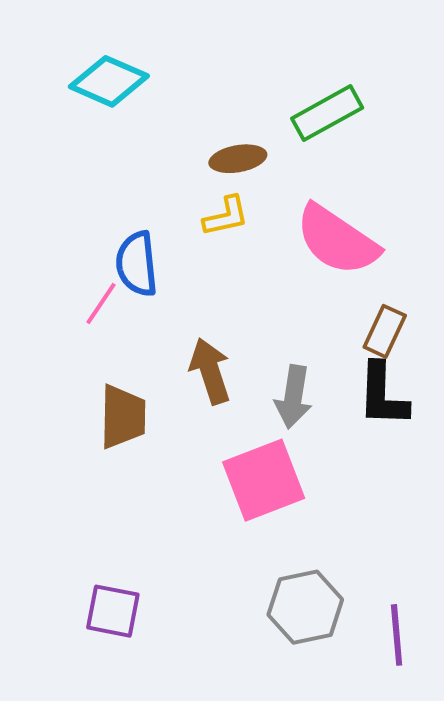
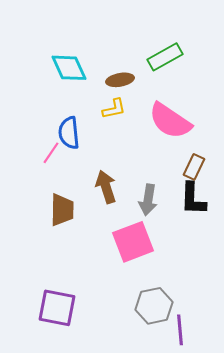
cyan diamond: (109, 81) -> (69, 68), moved, turned 42
purple square: (113, 611) -> (57, 308), size x1.4
purple line: (397, 635) -> (180, 330), moved

